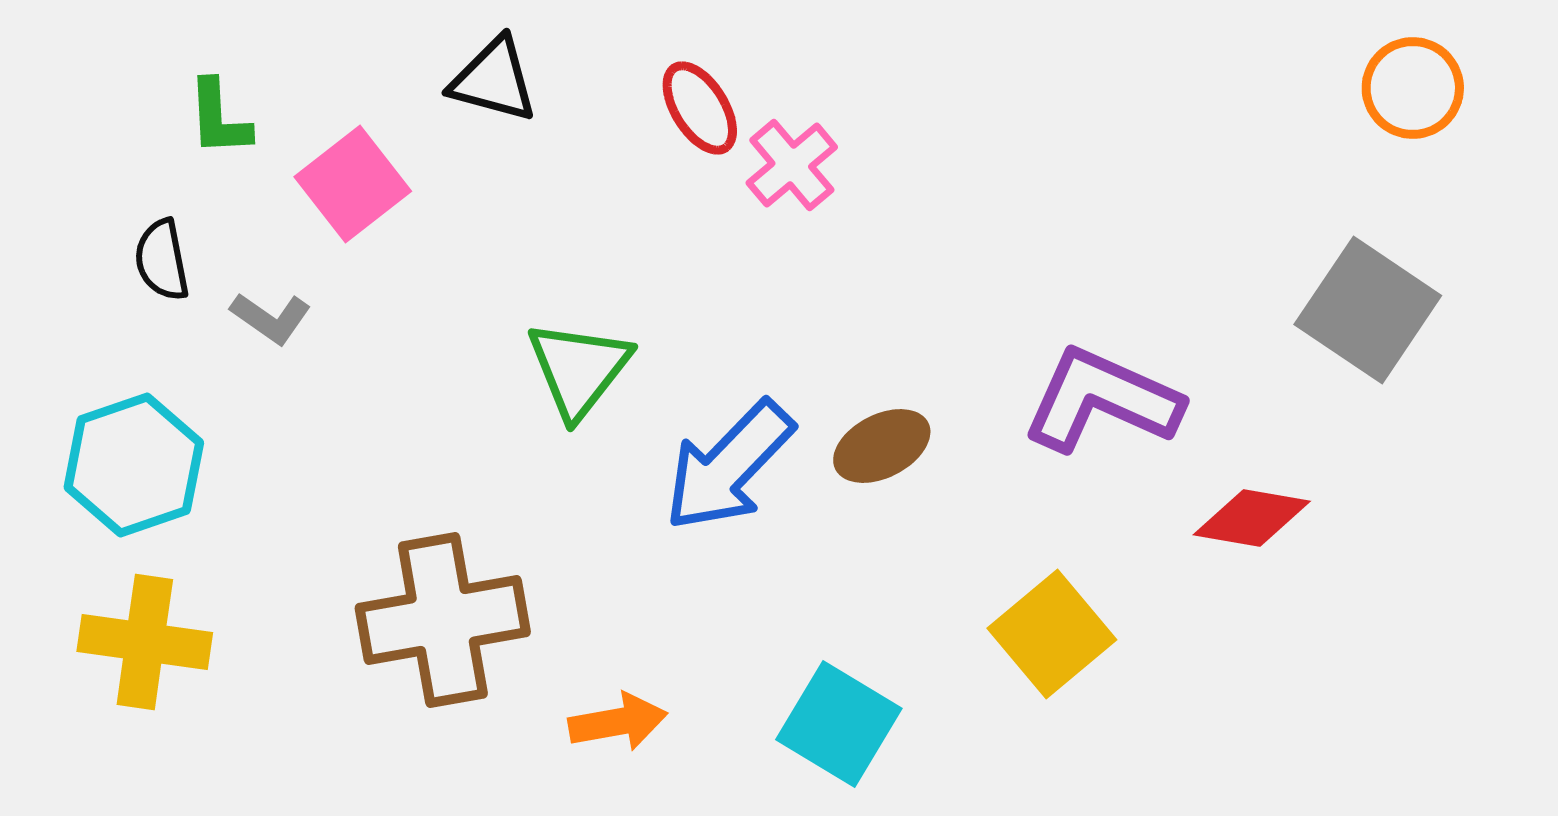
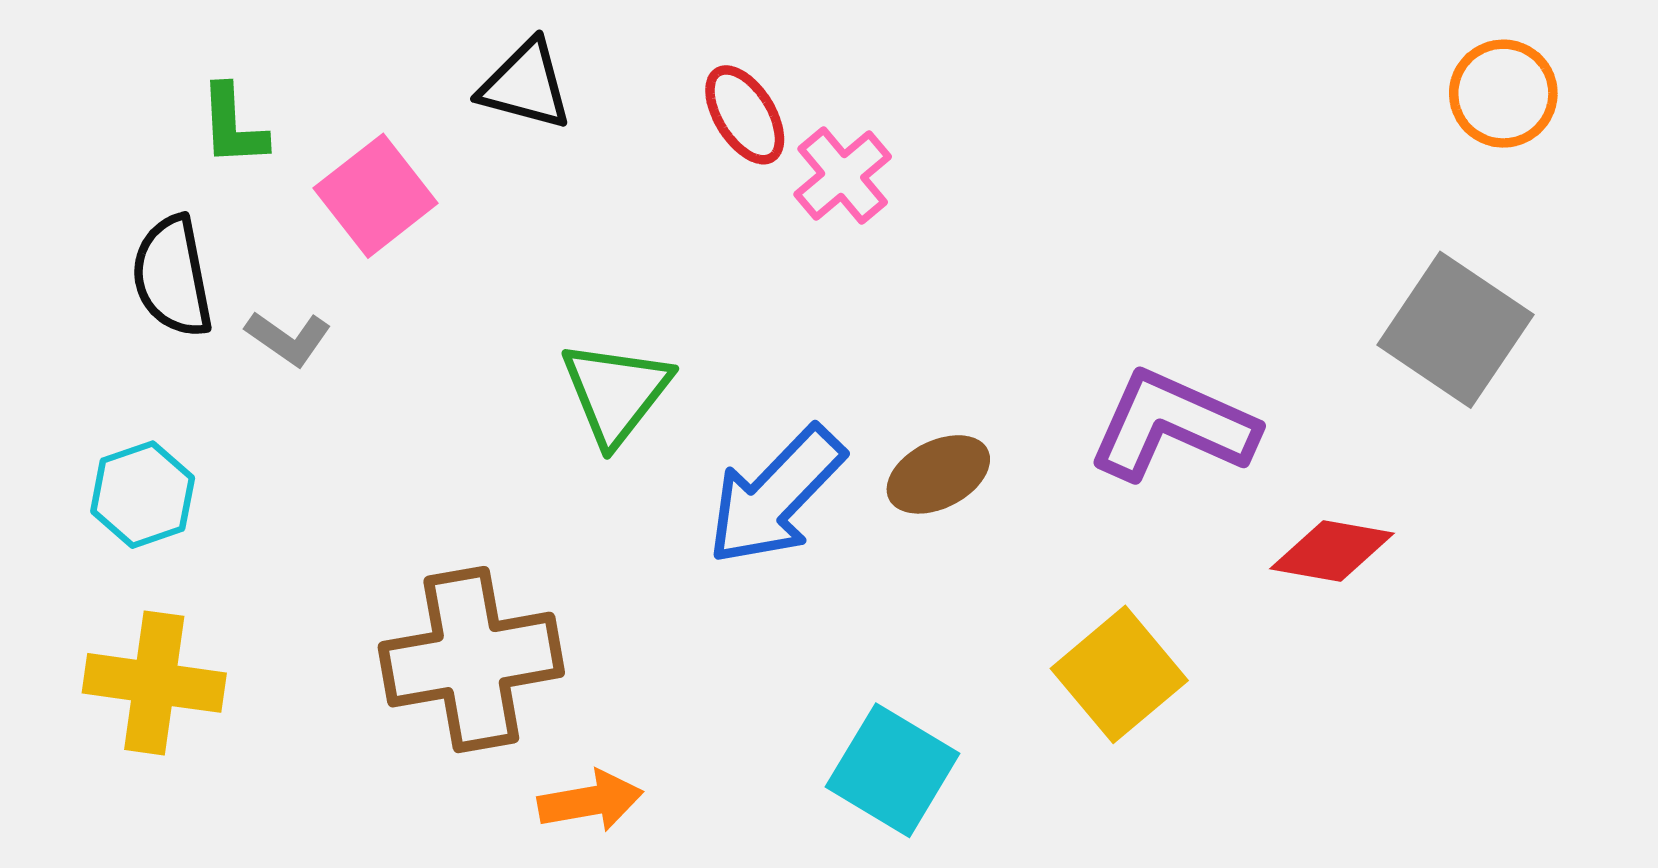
black semicircle: (162, 260) -> (172, 277), size x1.4
cyan hexagon: (134, 465) -> (143, 495), size x0.7
orange arrow: (618, 722) -> (590, 801), moved

